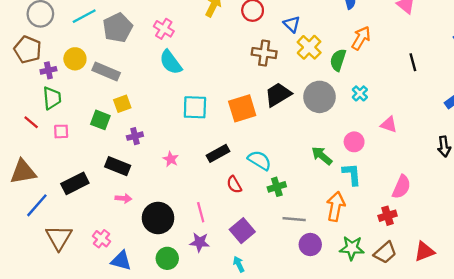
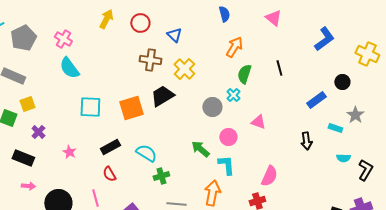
yellow cross: (309, 47) -> (184, 69), moved
green semicircle: (338, 60) -> (244, 74), moved
gray circle: (319, 97) -> (212, 107), moved, size x0.7
purple cross: (135, 136) -> (38, 132), turned -32
red semicircle: (234, 185) -> (109, 174), moved

